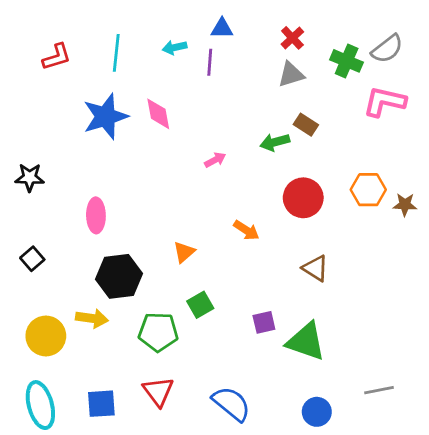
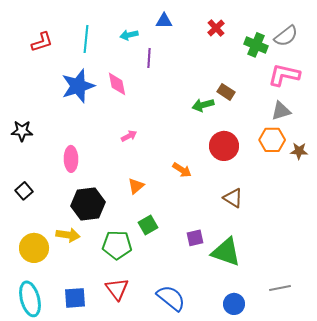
purple line: (210, 62) -> (149, 58), moved
gray triangle: (291, 75) -> (281, 111), moved
pink arrow: (215, 160) -> (129, 136), moved

